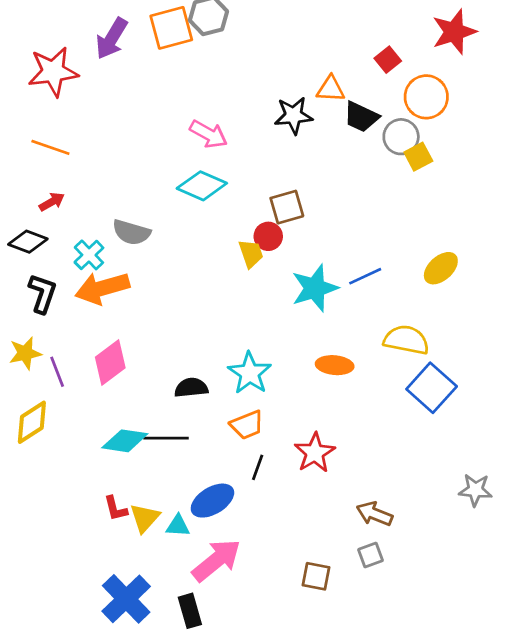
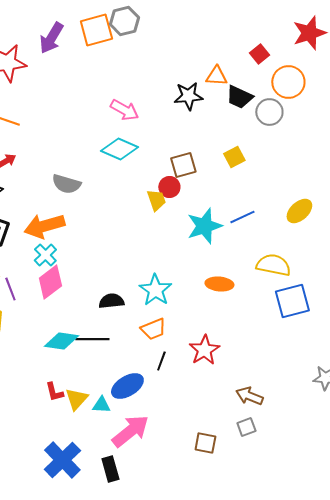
yellow square: (418, 157) -> (234, 157), moved
cyan cross: (89, 255) -> (45, 255), moved
blue square: (432, 388) -> (292, 301), turned 33

